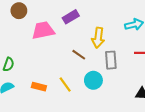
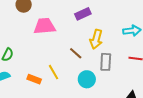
purple rectangle: (71, 17) -> (83, 14), moved
yellow line: (65, 84) -> (54, 72), moved

